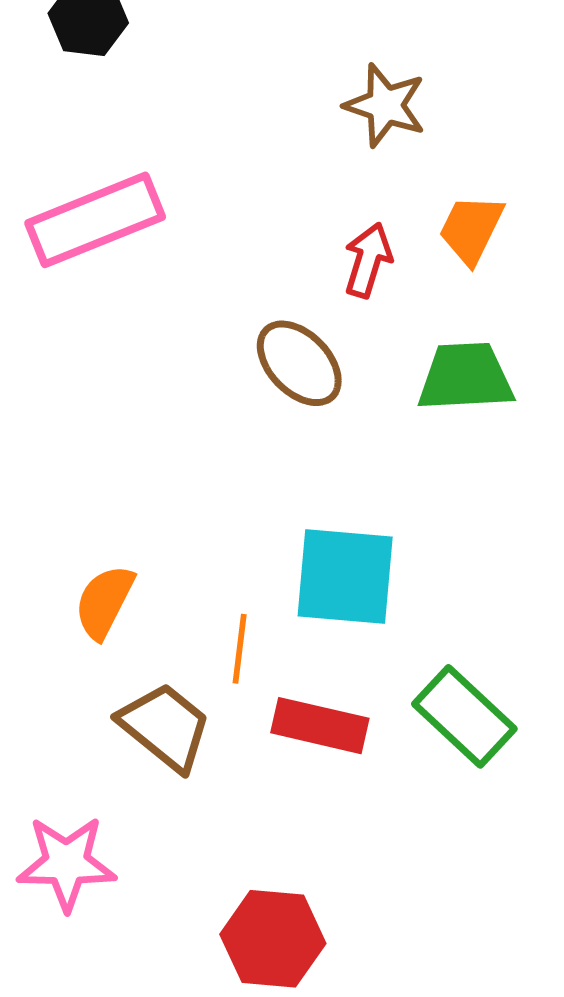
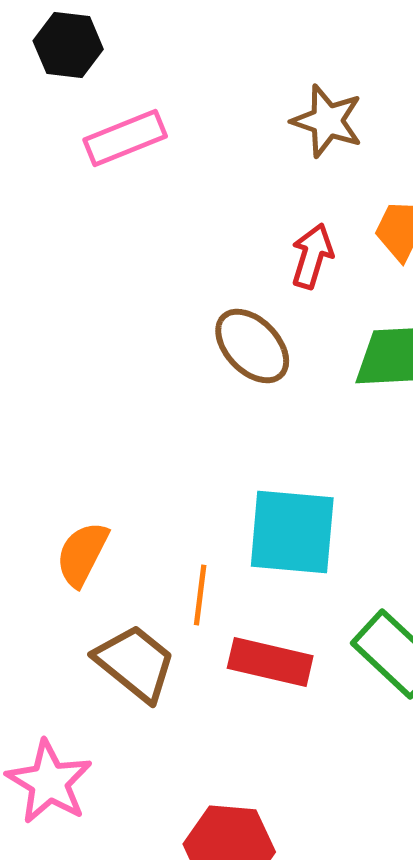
pink rectangle: (95, 220) -> (125, 138), moved, size x0.7
pink star: (66, 863) -> (49, 782), turned 30

